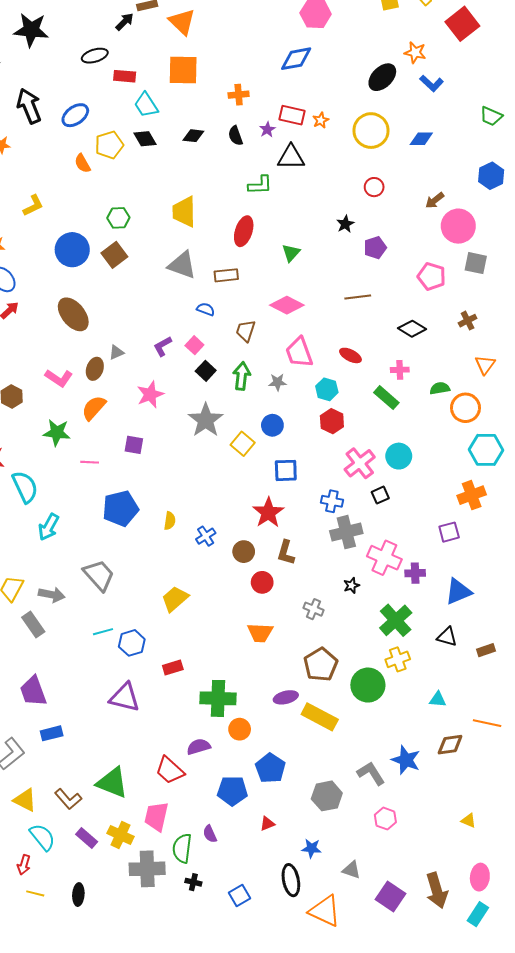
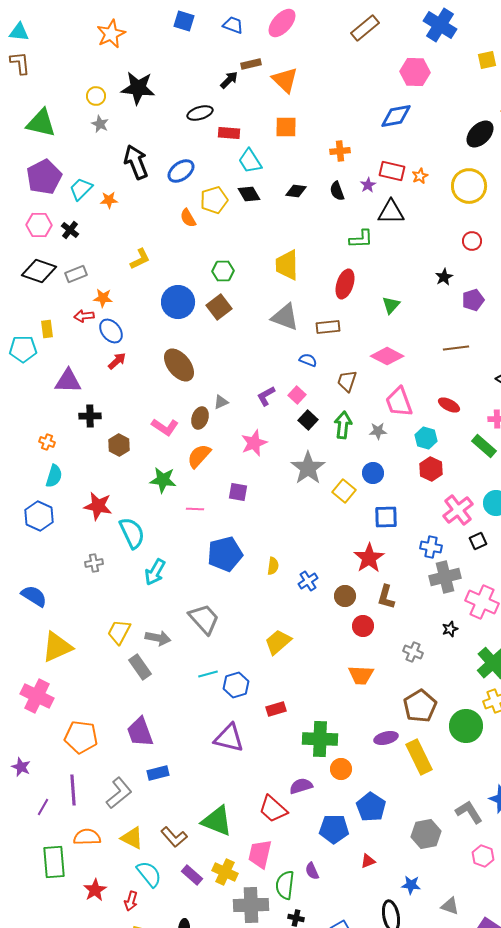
orange square: (183, 70) -> (286, 127), size x0.7
yellow rectangle: (320, 717) -> (419, 757), turned 36

